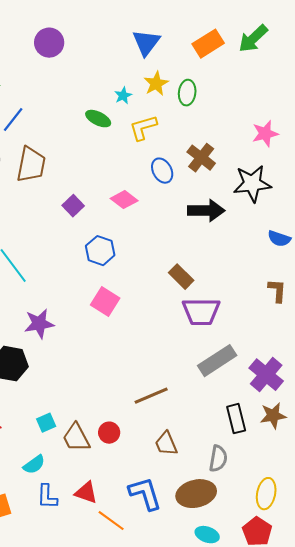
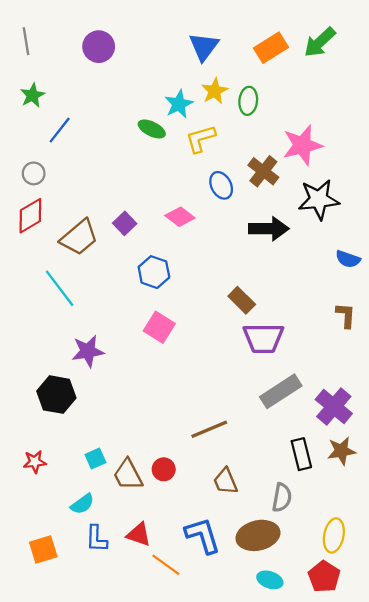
cyan star: (123, 96) -> (179, 104), size x1.5
pink star: (265, 134) -> (302, 145), moved, size x1.4
brown trapezoid: (31, 165) -> (79, 237), moved, turned 39

